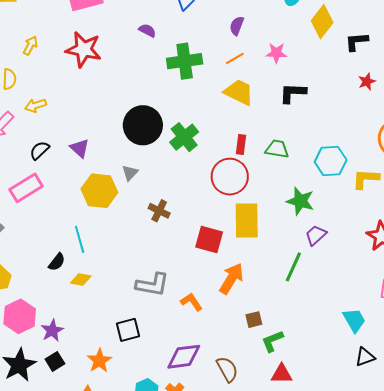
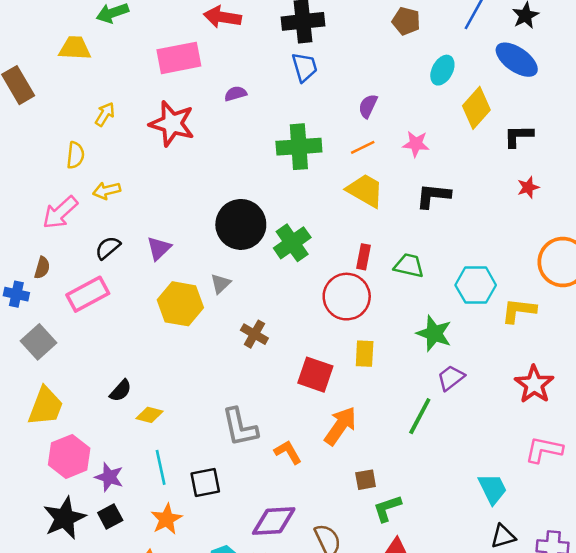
purple semicircle: (147, 30) -> (236, 94), moved, turned -48
purple triangle: (80, 148) -> (159, 248), turned 30
yellow rectangle: (247, 221) -> (365, 354), size x0.6
cyan line: (80, 239) -> (161, 467), moved
gray L-shape: (152, 285) -> (240, 427), turned 64
purple star: (52, 331) -> (109, 477), turned -30

